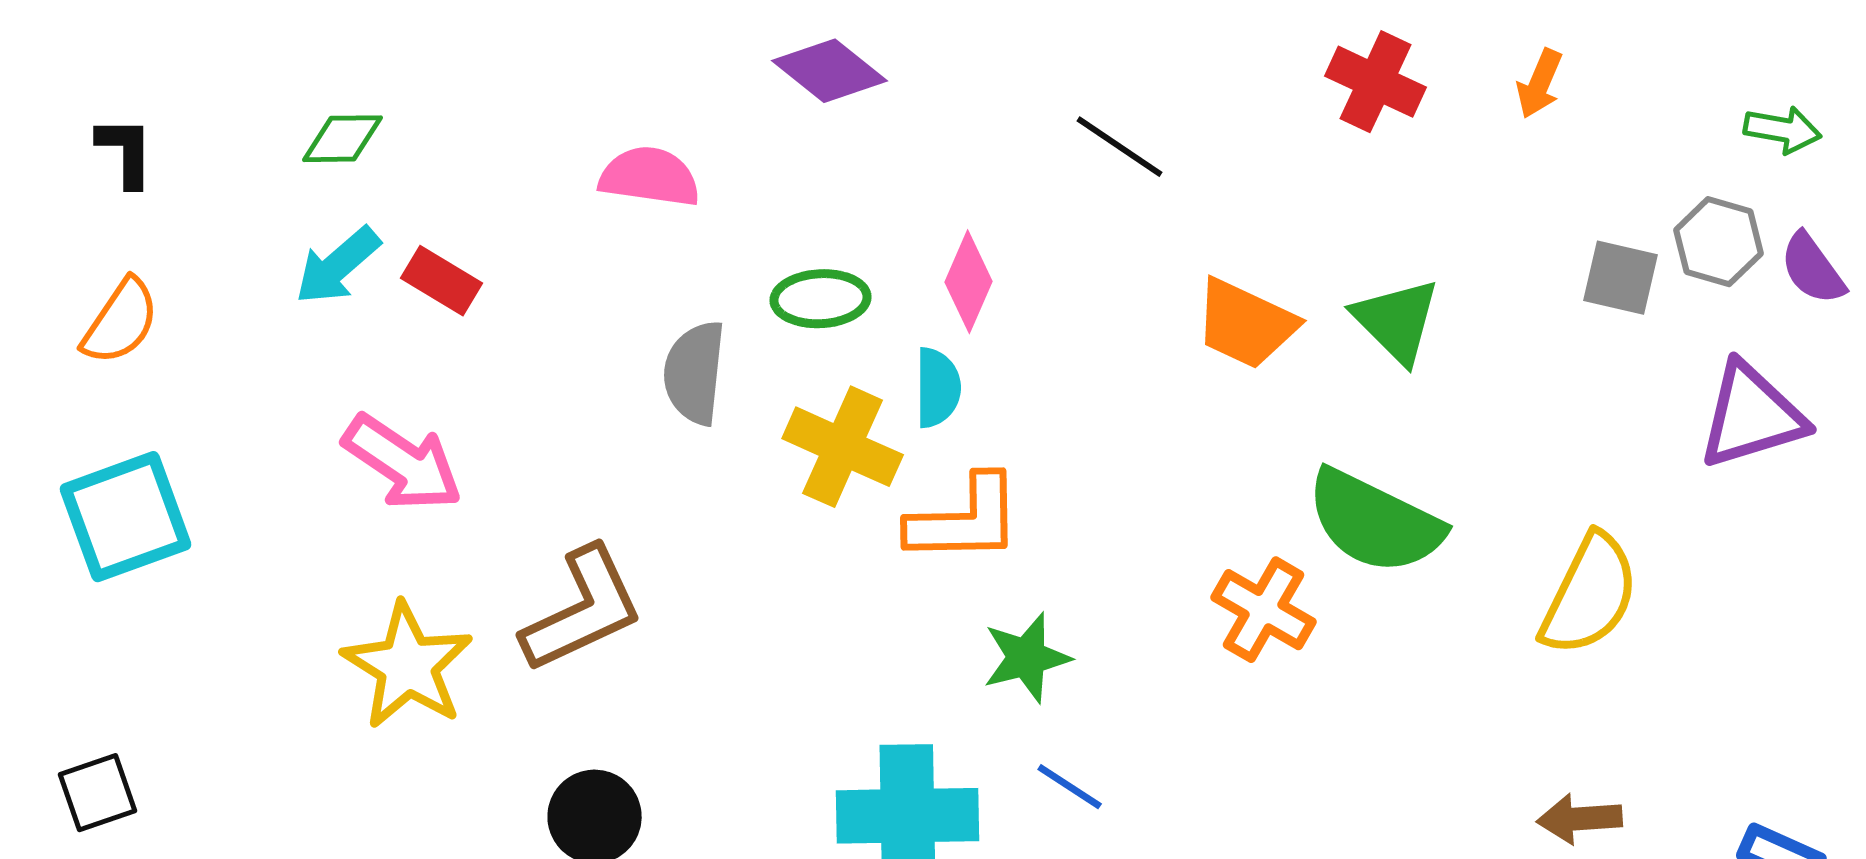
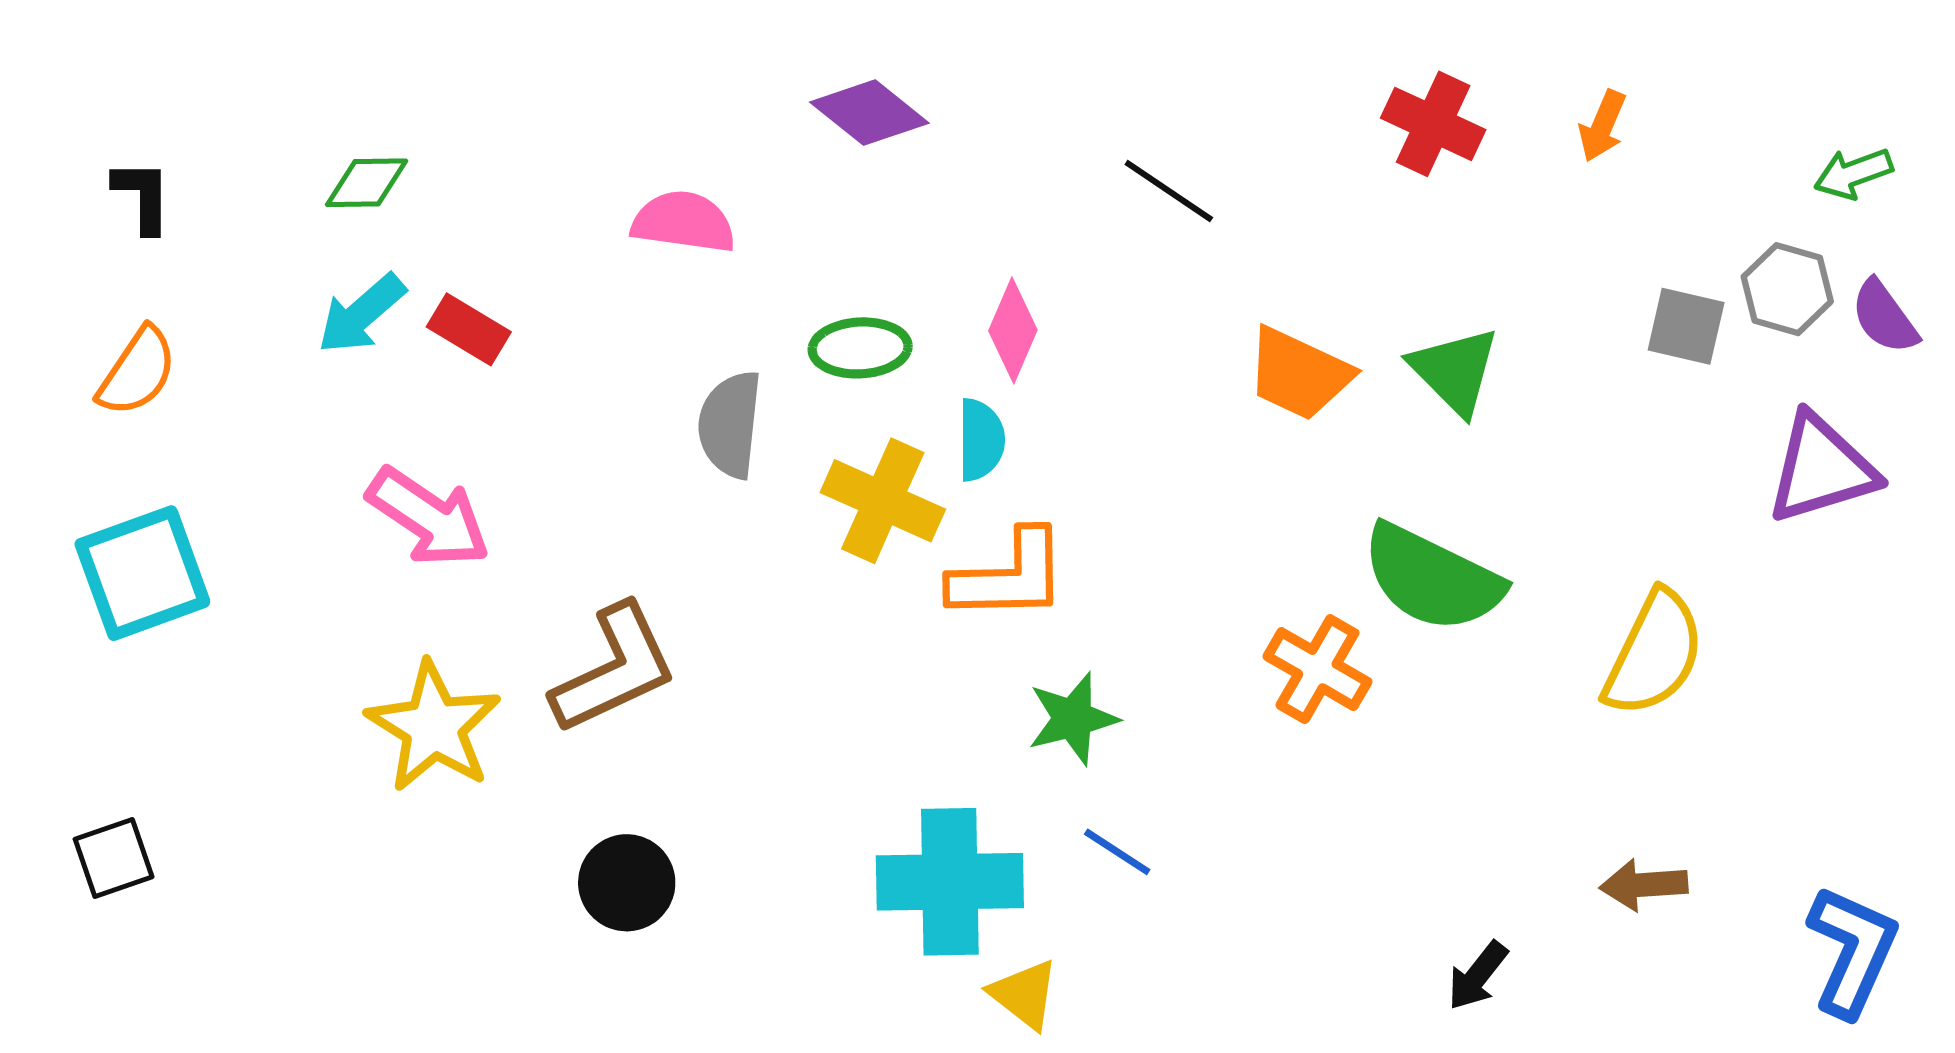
green arrow: (1783, 130) -> (1853, 173), turned 150

